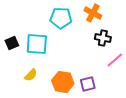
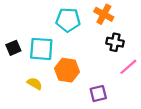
yellow semicircle: (31, 75) -> (35, 84), turned -104
orange hexagon: (63, 82) -> (67, 70), moved

